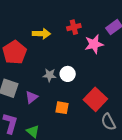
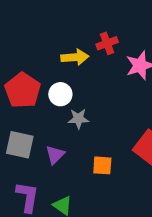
yellow arrow: (41, 34) -> (75, 57), moved
white circle: (68, 74) -> (60, 94), moved

